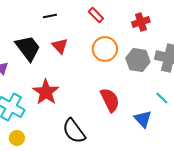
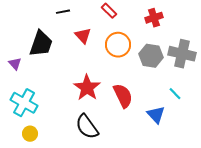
red triangle: (60, 46) -> (83, 36), moved
black trapezoid: (28, 48) -> (41, 44), turned 56
red star: (46, 92) -> (87, 88), moved

